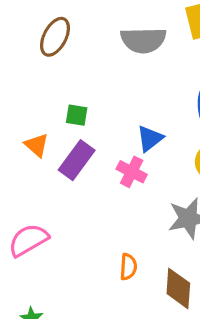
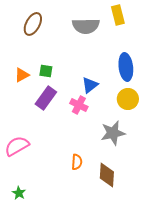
orange triangle: (37, 145) -> (22, 75), moved, turned 49

